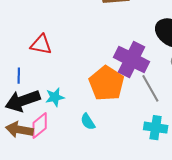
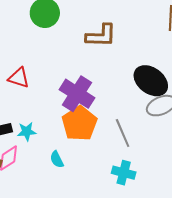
purple cross: (132, 59) -> (77, 94), moved

